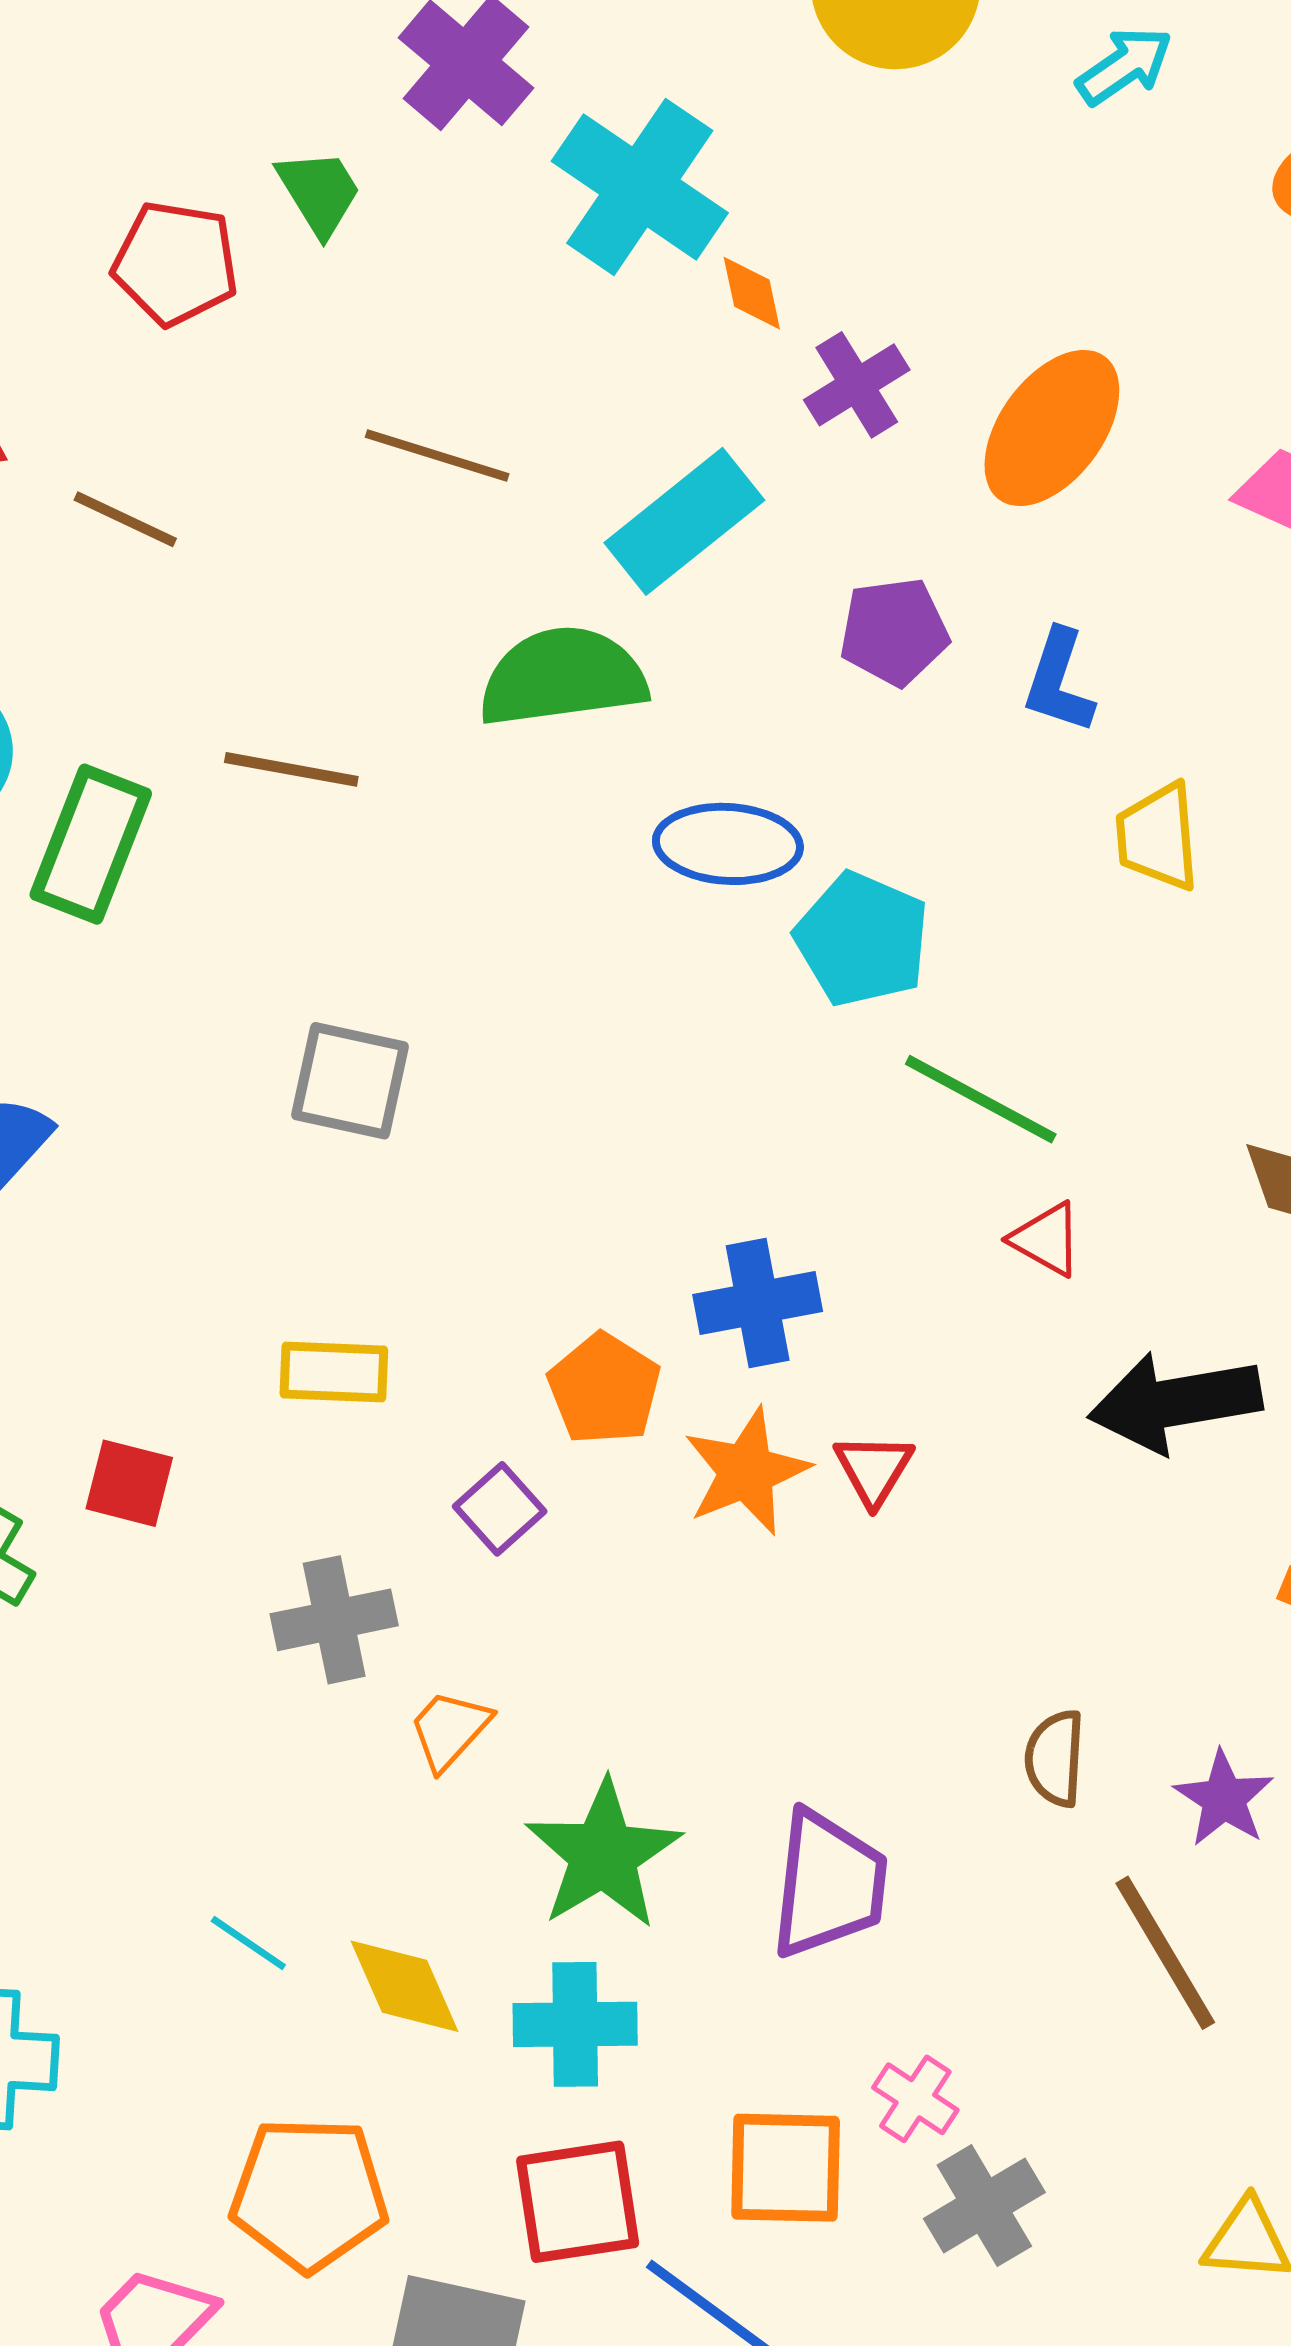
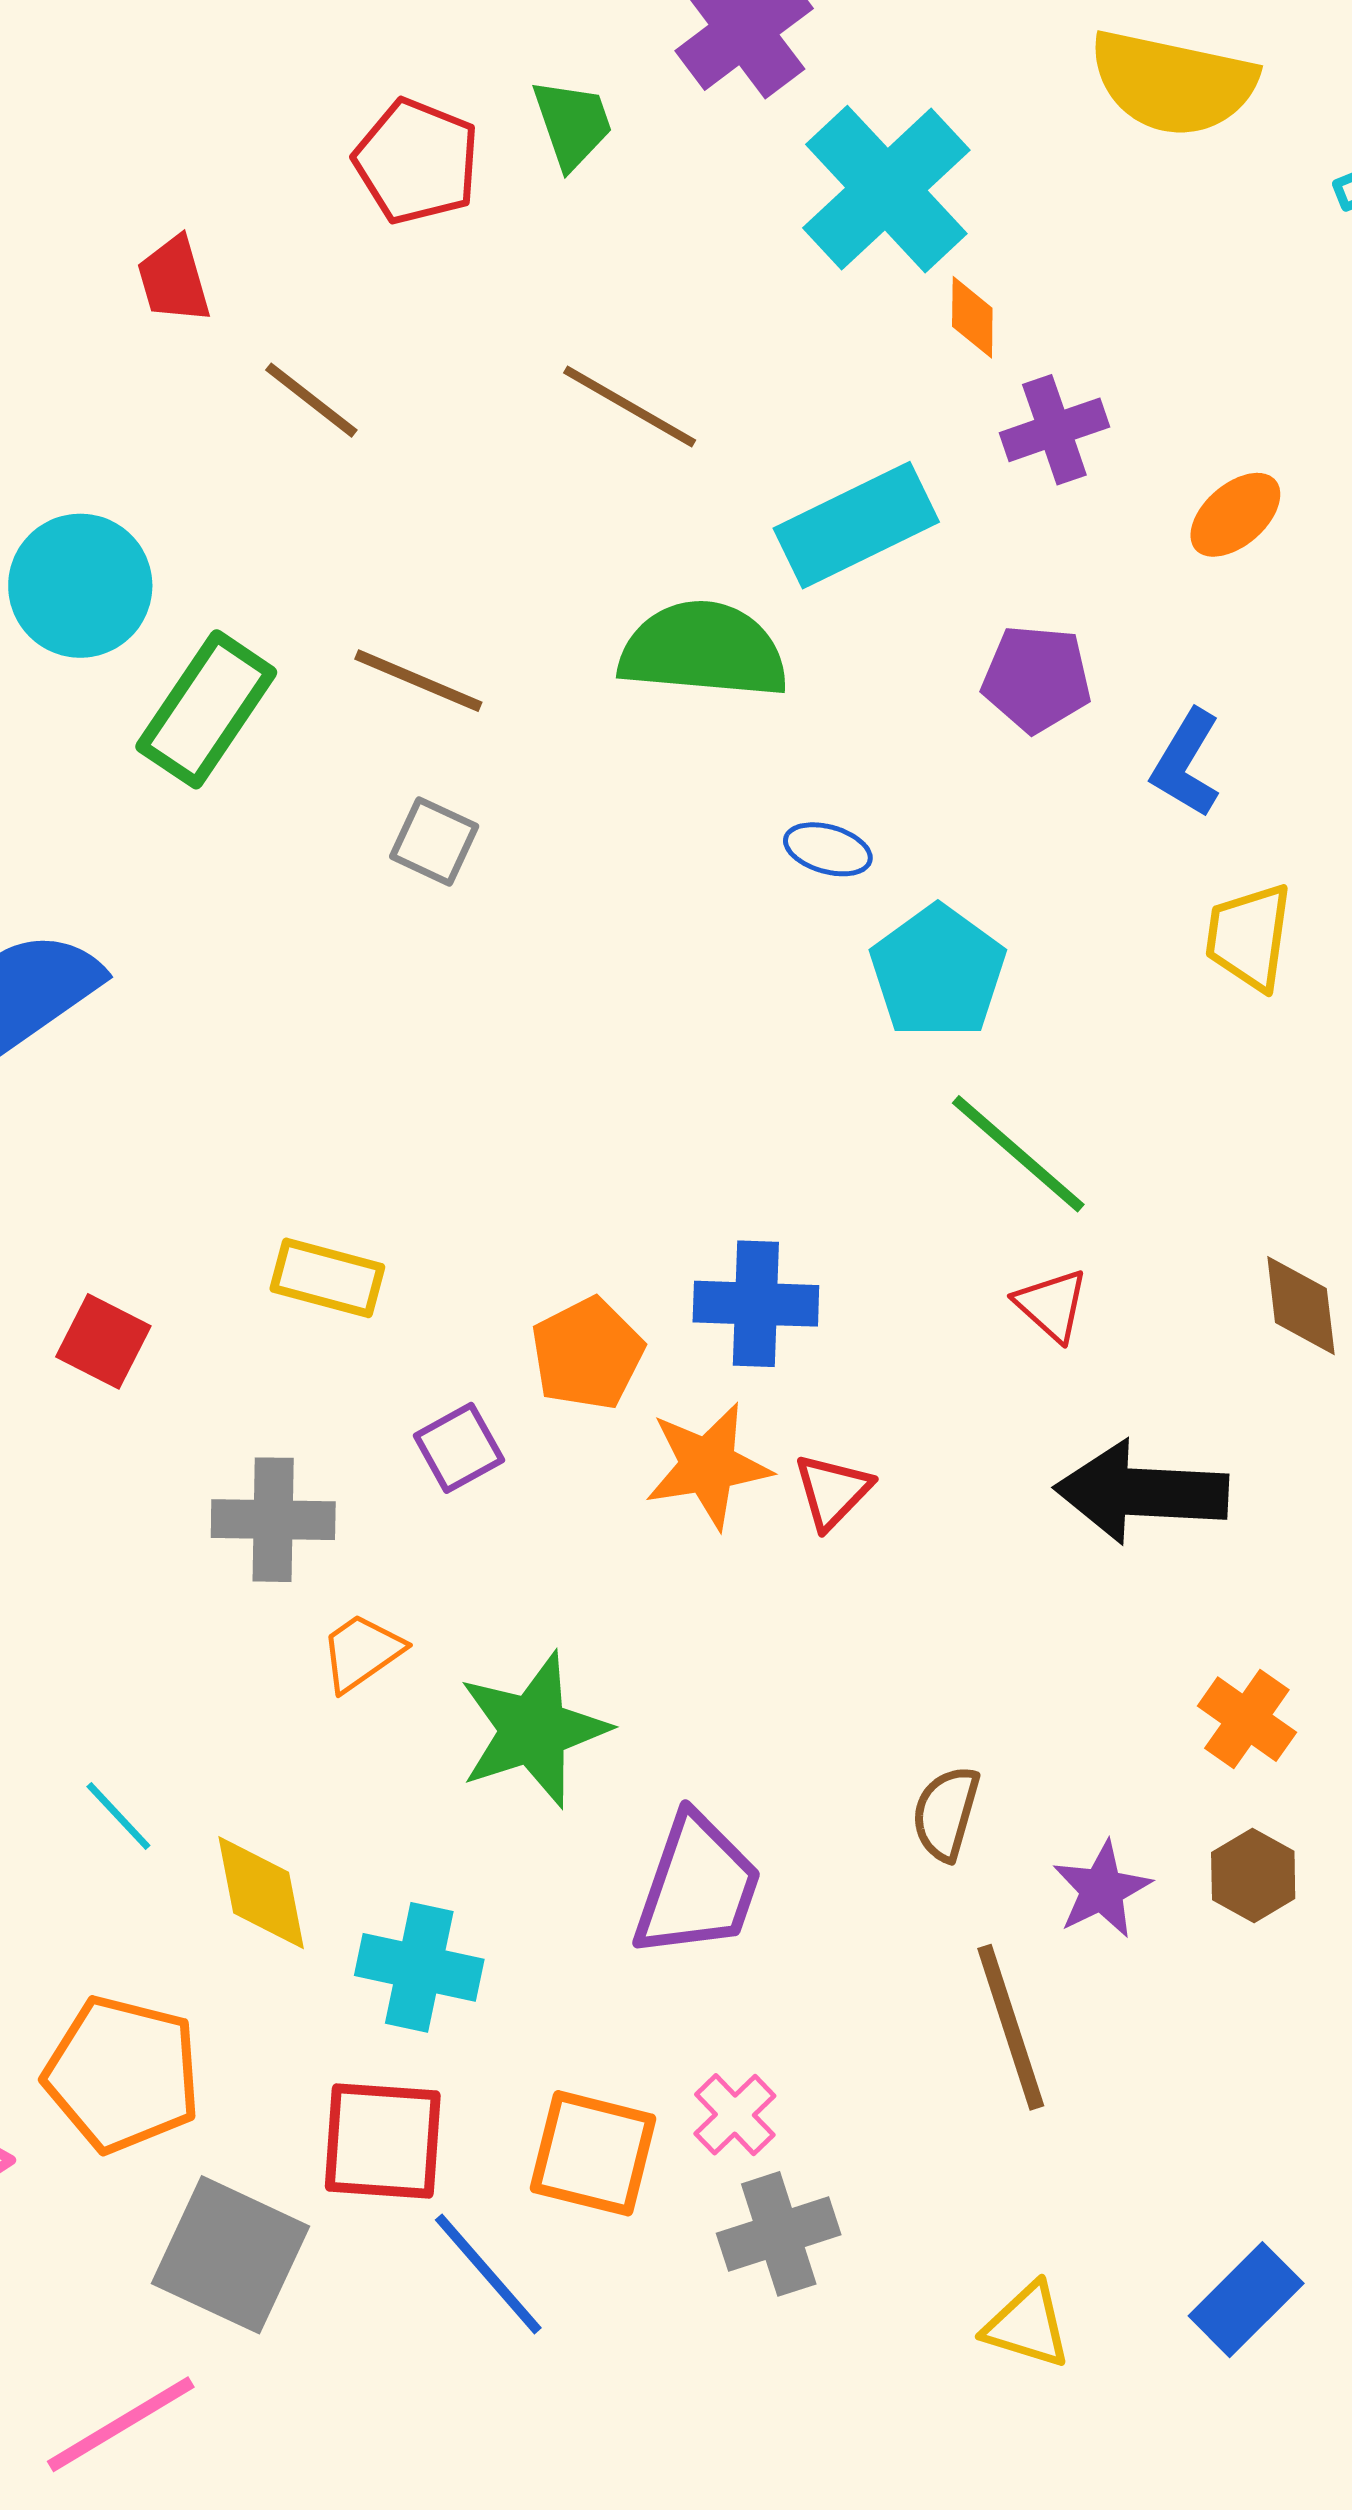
orange ellipse: (1052, 428) -> (1235, 515), size x0.6
blue ellipse: (728, 844) -> (828, 849), size x0.6
gray square: (350, 1081) -> (434, 841), moved, size x0.7
green star: (603, 1855) -> (533, 1730), moved

